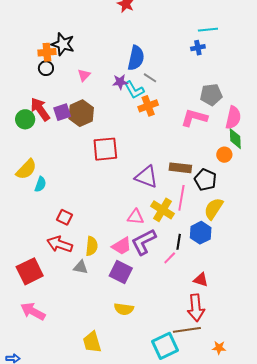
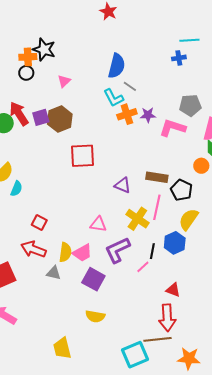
purple star: (120, 82) -> (148, 115), moved
purple triangle: (146, 177) -> (123, 185), size x0.7
pink triangle: (136, 217) -> (98, 224), moved
pink trapezoid: (122, 246) -> (82, 253), moved
orange star: (219, 348) -> (189, 358), size x1.6

